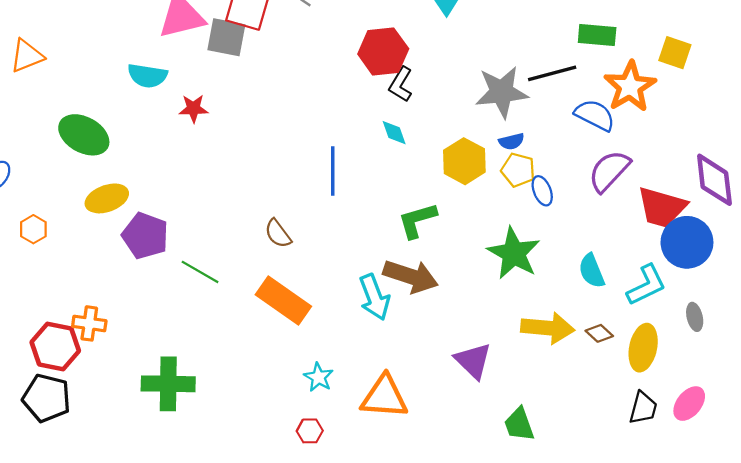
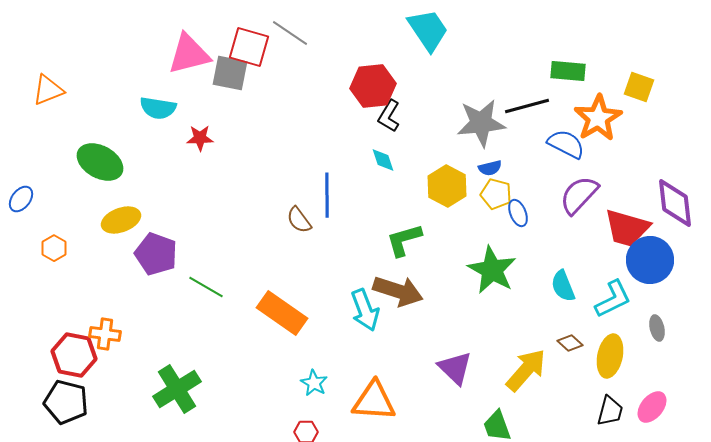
brown semicircle: (278, 234) -> (299, 220), moved
yellow arrow: (548, 328) -> (526, 370), moved, turned -54
green cross: (168, 384) -> (177, 389), turned -33

